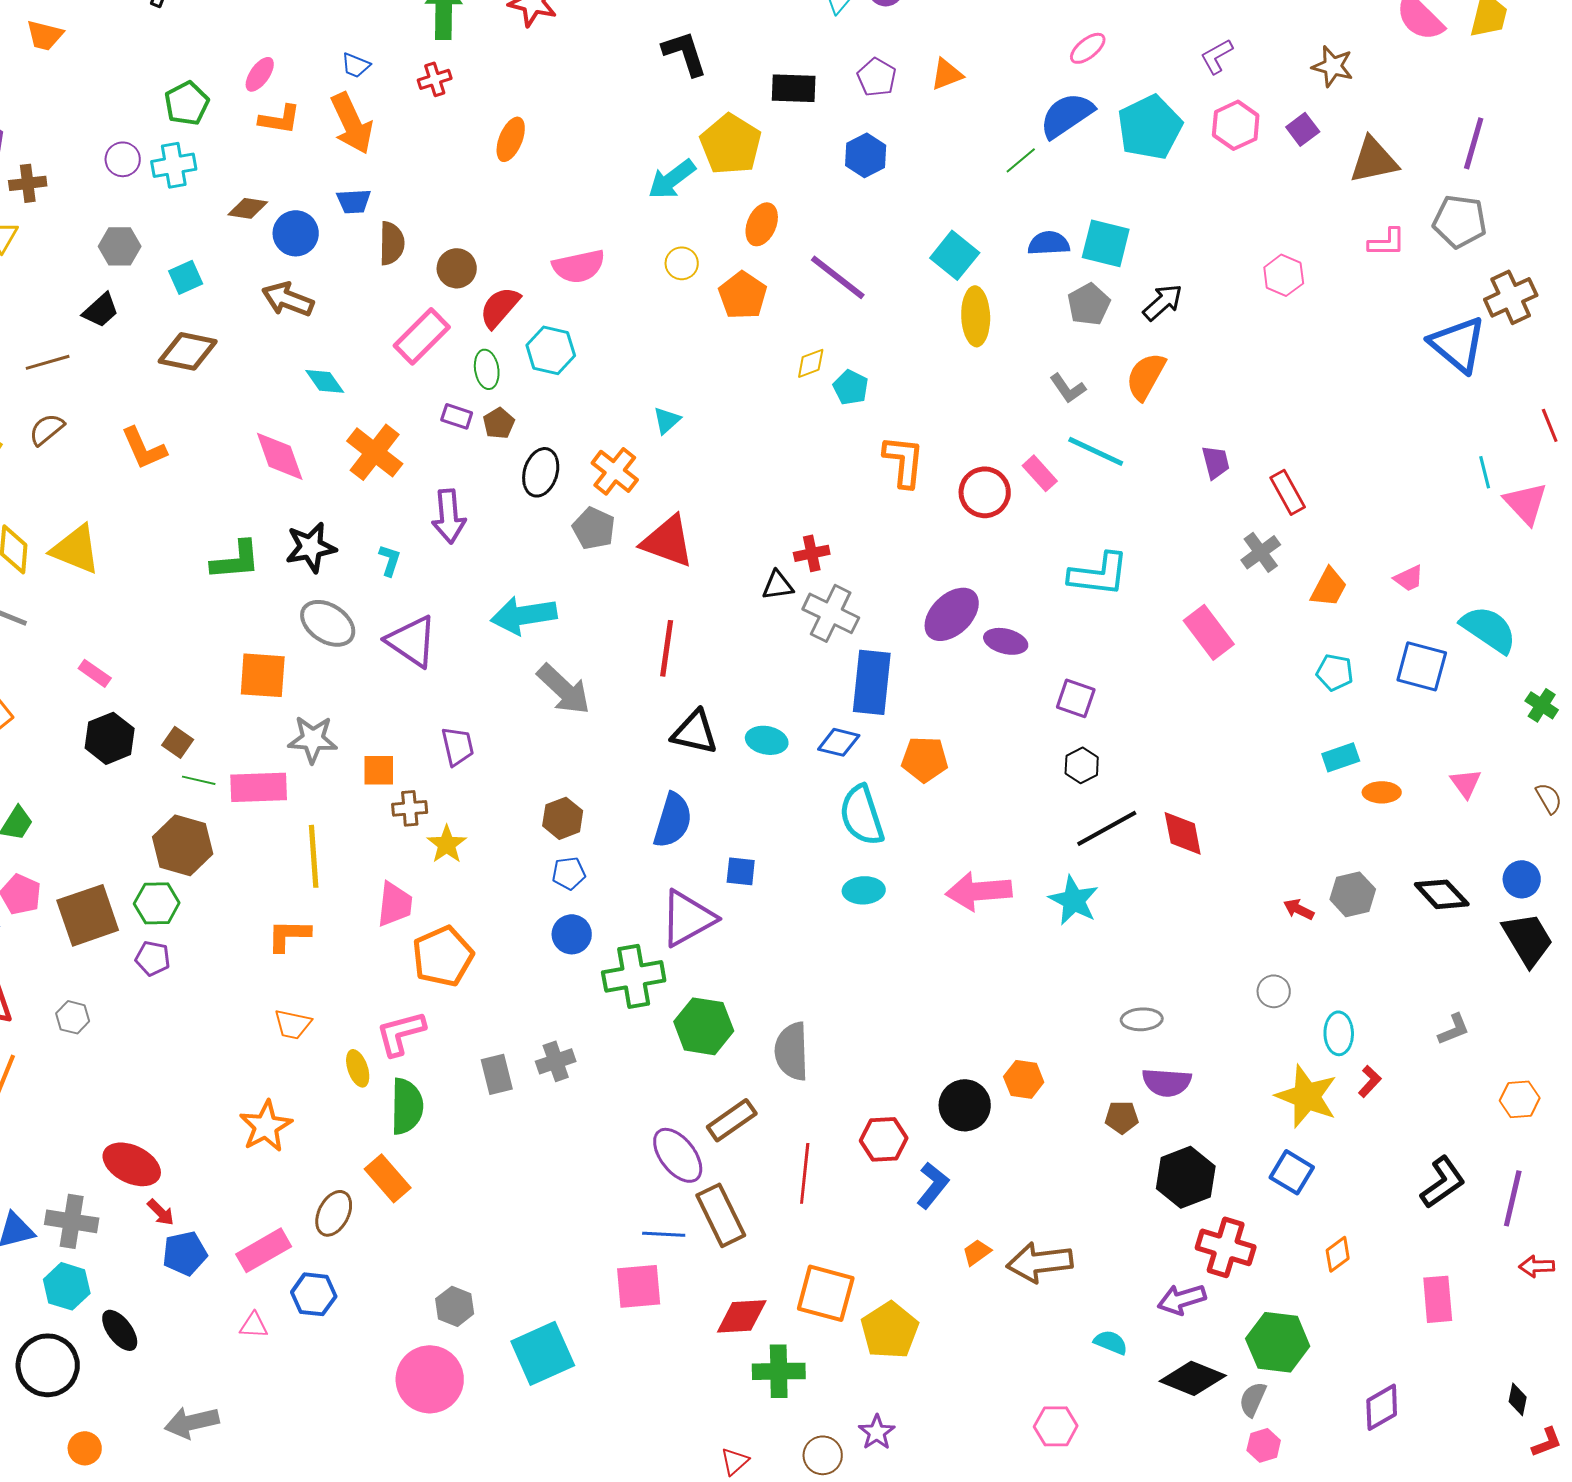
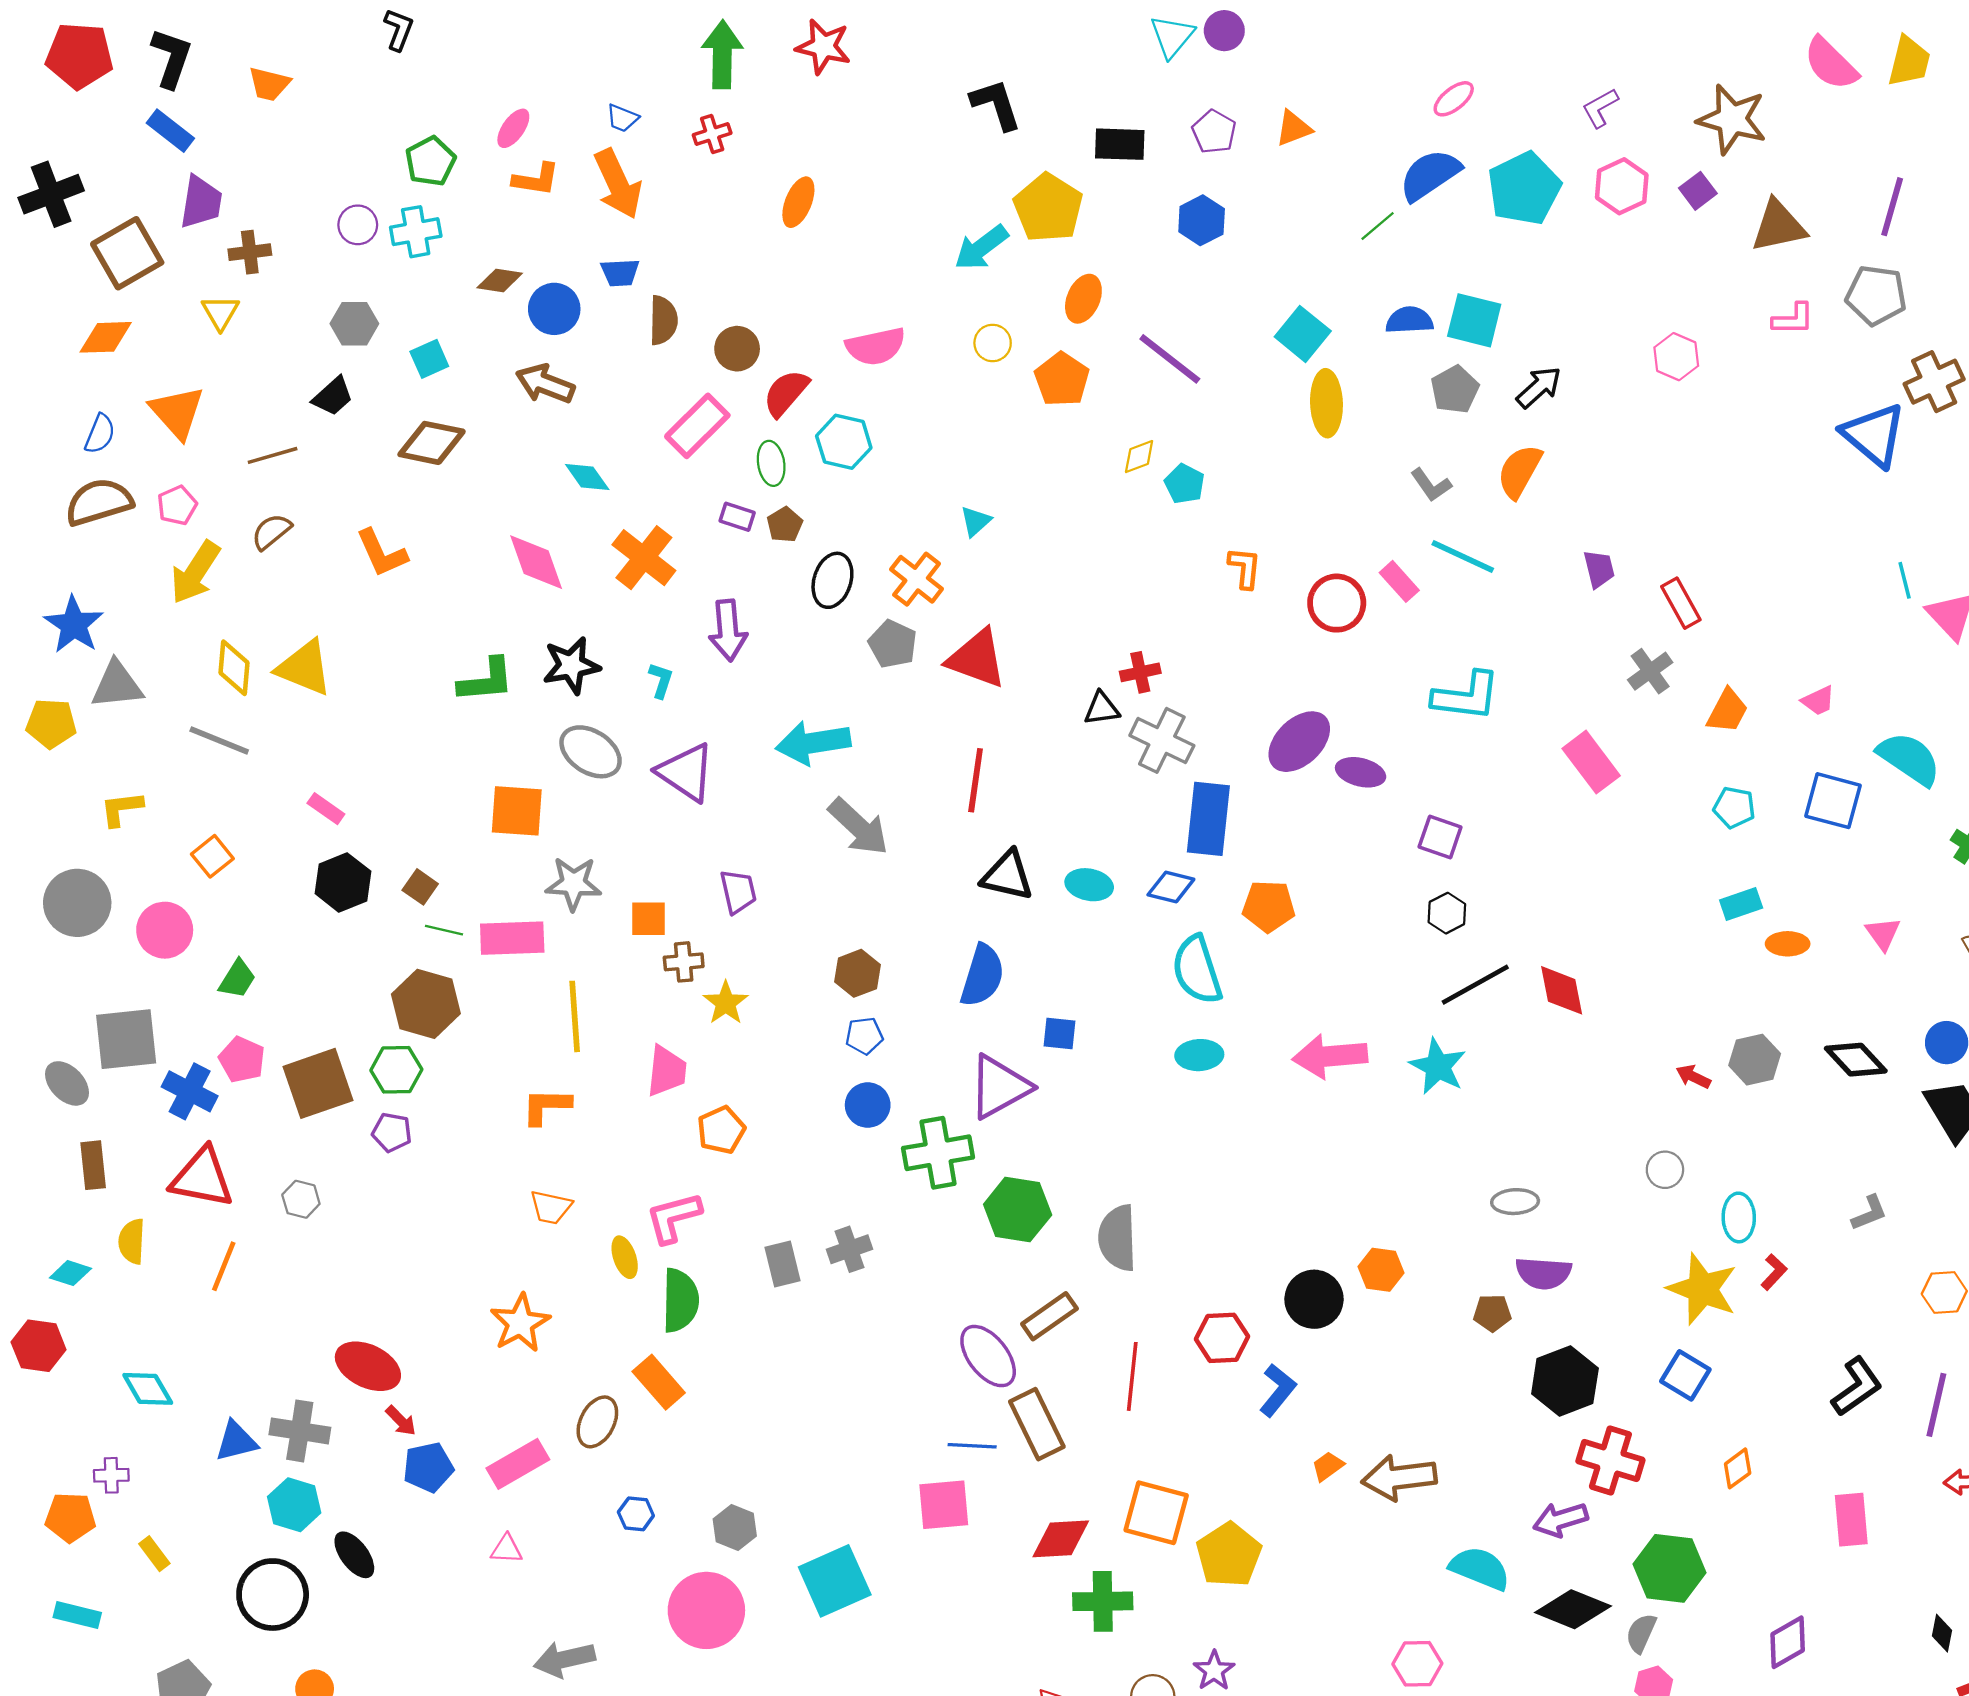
brown star: (1333, 66) -> (1732, 119), size x1.5
orange L-shape: (904, 461) -> (1245, 568), size x0.7
orange pentagon: (443, 956) -> (721, 1130), size x0.7
blue hexagon: (314, 1294) -> (636, 1514), moved, size x0.7
cyan semicircle: (1111, 1342) -> (1480, 1568), size x1.6
gray arrow: (192, 1422) -> (564, 1659), moved

